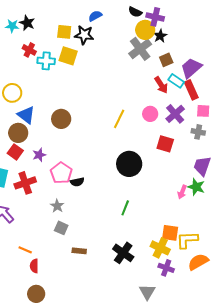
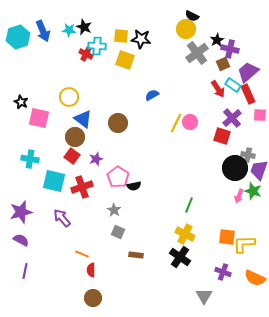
blue semicircle: (95, 16) -> (152, 95), moved
purple cross: (155, 17) -> (230, 49), moved
yellow circle: (145, 30) -> (186, 29), moved
cyan cross: (46, 61) -> (97, 46), moved
pink circle: (150, 114) -> (190, 122), moved
gray cross: (198, 132) -> (248, 155), moved
red square: (165, 144) -> (222, 136), moved
black circle: (129, 164) -> (235, 168), moved
green line: (125, 208) -> (189, 205), moved
yellow cross: (160, 248) -> (185, 234), moved
orange semicircle: (198, 262) -> (255, 278), moved, turned -125

